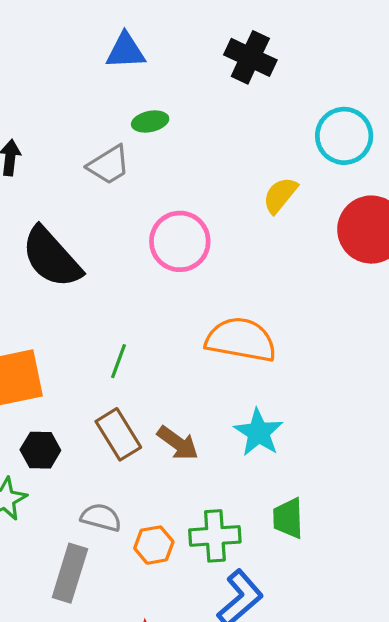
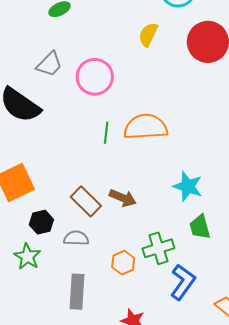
gray trapezoid: (109, 165) -> (49, 64), moved
green line: (119, 361) -> (106, 133), moved
cyan star: (258, 432) -> (188, 186), moved
gray semicircle: (101, 517) -> (76, 238), moved

